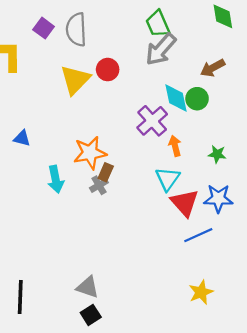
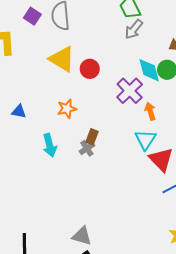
gray arrow: (161, 49) -> (134, 29), size x0.7
red circle: (108, 70) -> (90, 69), moved
yellow triangle: (75, 80) -> (62, 59), turned -40
orange star: (90, 153) -> (67, 109), moved, size x0.7

